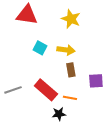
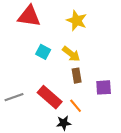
yellow arrow: (66, 50) -> (71, 54), turned 30
orange line: (70, 98) -> (76, 106), turned 40

